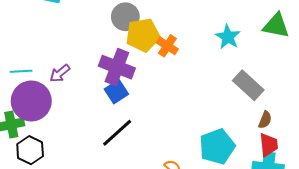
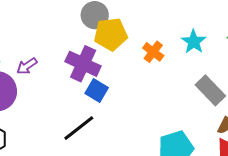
orange cross: (167, 46) -> (153, 52), moved
blue square: (116, 92) -> (97, 91), moved, turned -30

